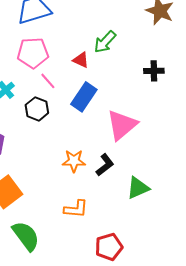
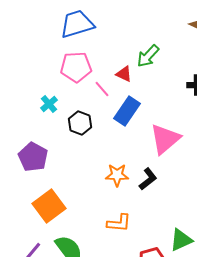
pink line: (48, 81) -> (102, 89), moved
green triangle: (138, 188) -> (181, 240), moved

